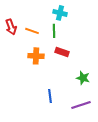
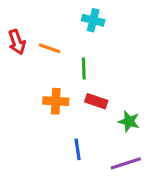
green line: (54, 31) -> (84, 68), moved
red rectangle: (62, 52) -> (96, 101), moved
orange cross: (36, 56) -> (56, 101), moved

